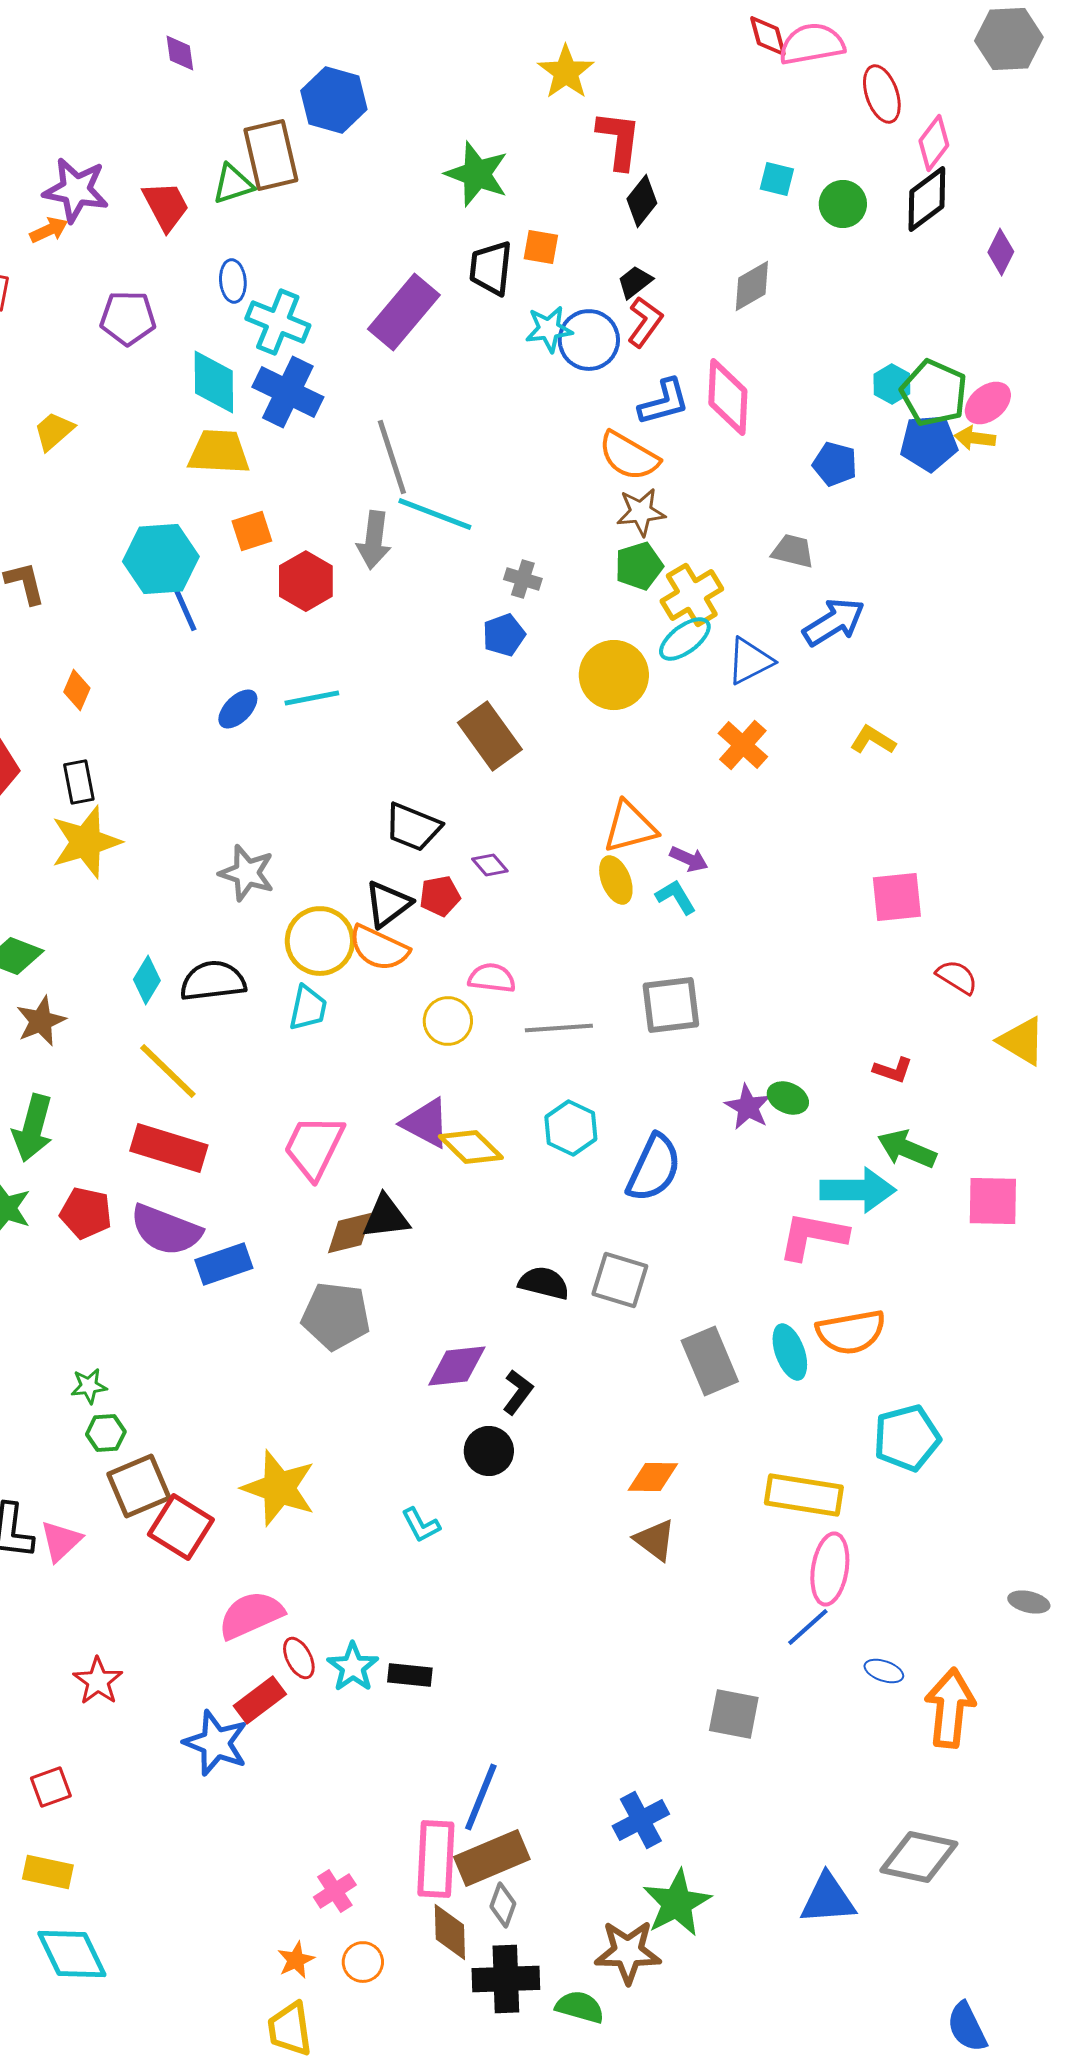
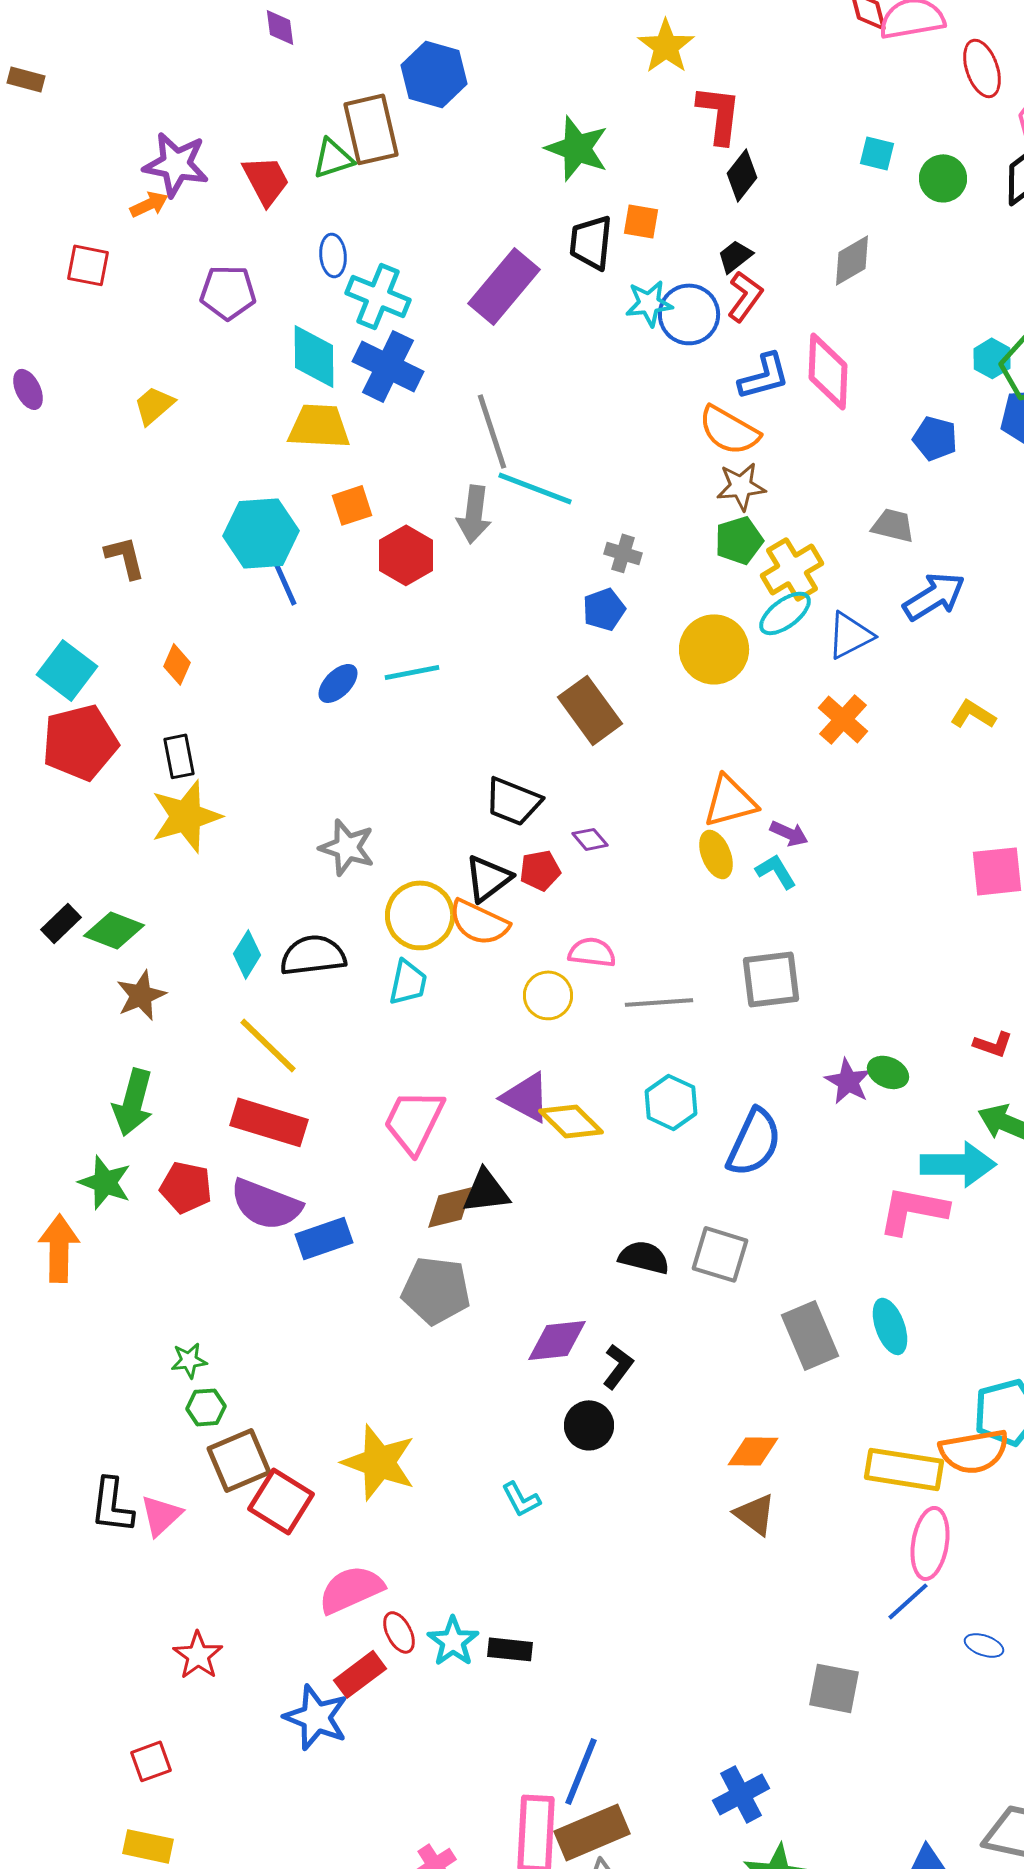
orange semicircle: (851, 1332) -> (974, 1451), moved

